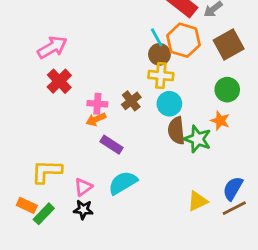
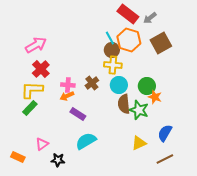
green circle: (227, 90) -> (147, 86), moved
yellow L-shape: (47, 171) -> (32, 90), moved
pink triangle: (83, 187) -> (42, 144), moved
blue semicircle: (233, 188) -> (165, 133), moved
yellow triangle: (198, 201) -> (139, 143), moved
green rectangle: (44, 214) -> (30, 108), moved

